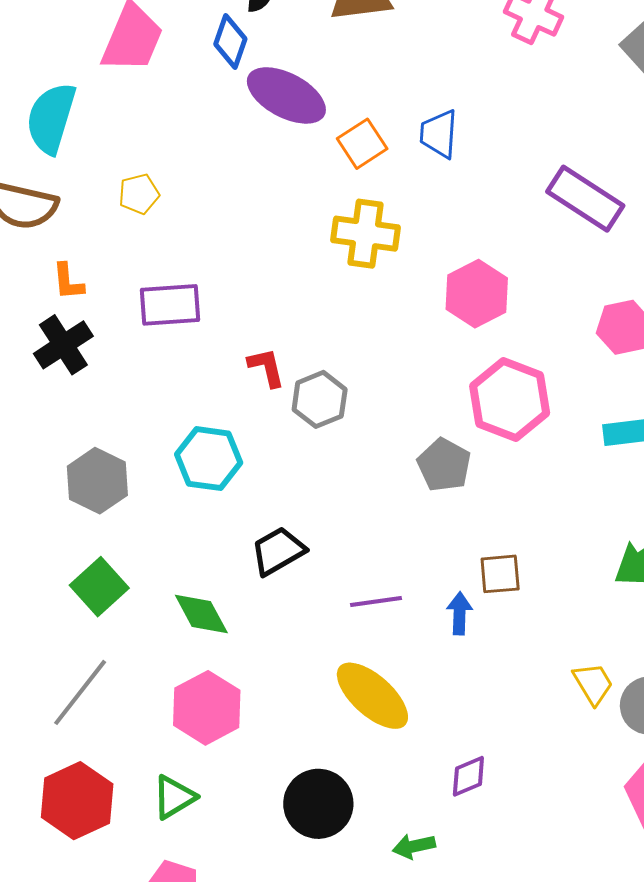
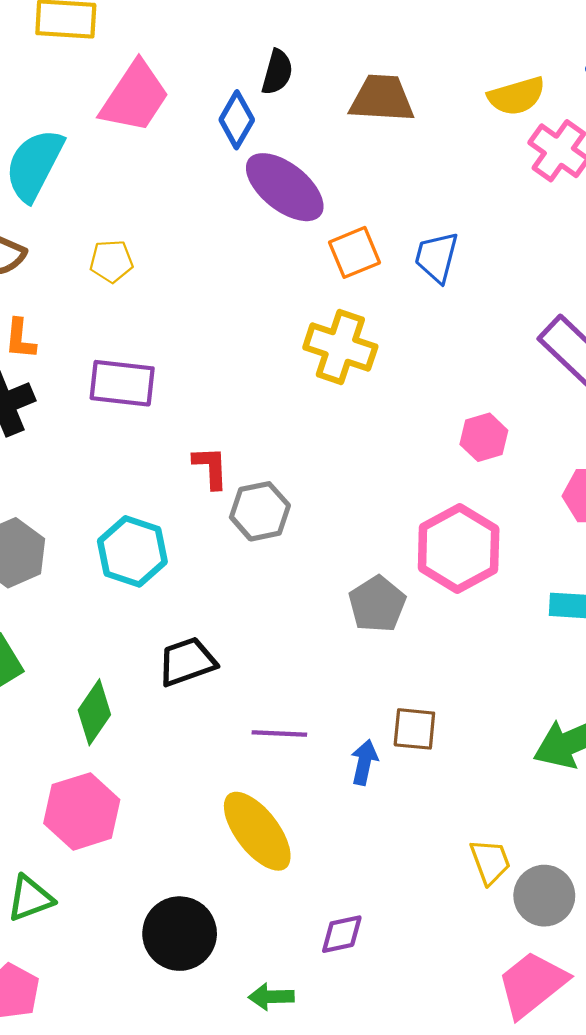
pink hexagon: (477, 294) -> (484, 437), moved, size x0.7
green diamond: (201, 614) -> (94, 712), turned 52

